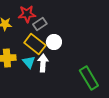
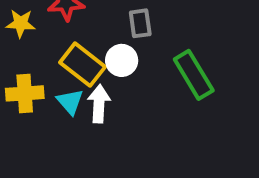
gray rectangle: (40, 24) -> (140, 23), moved, turned -64
green rectangle: (89, 78) -> (194, 75), moved

